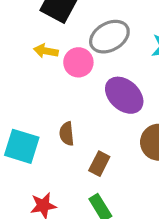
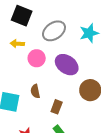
pink circle: (78, 62) -> (37, 58), moved

